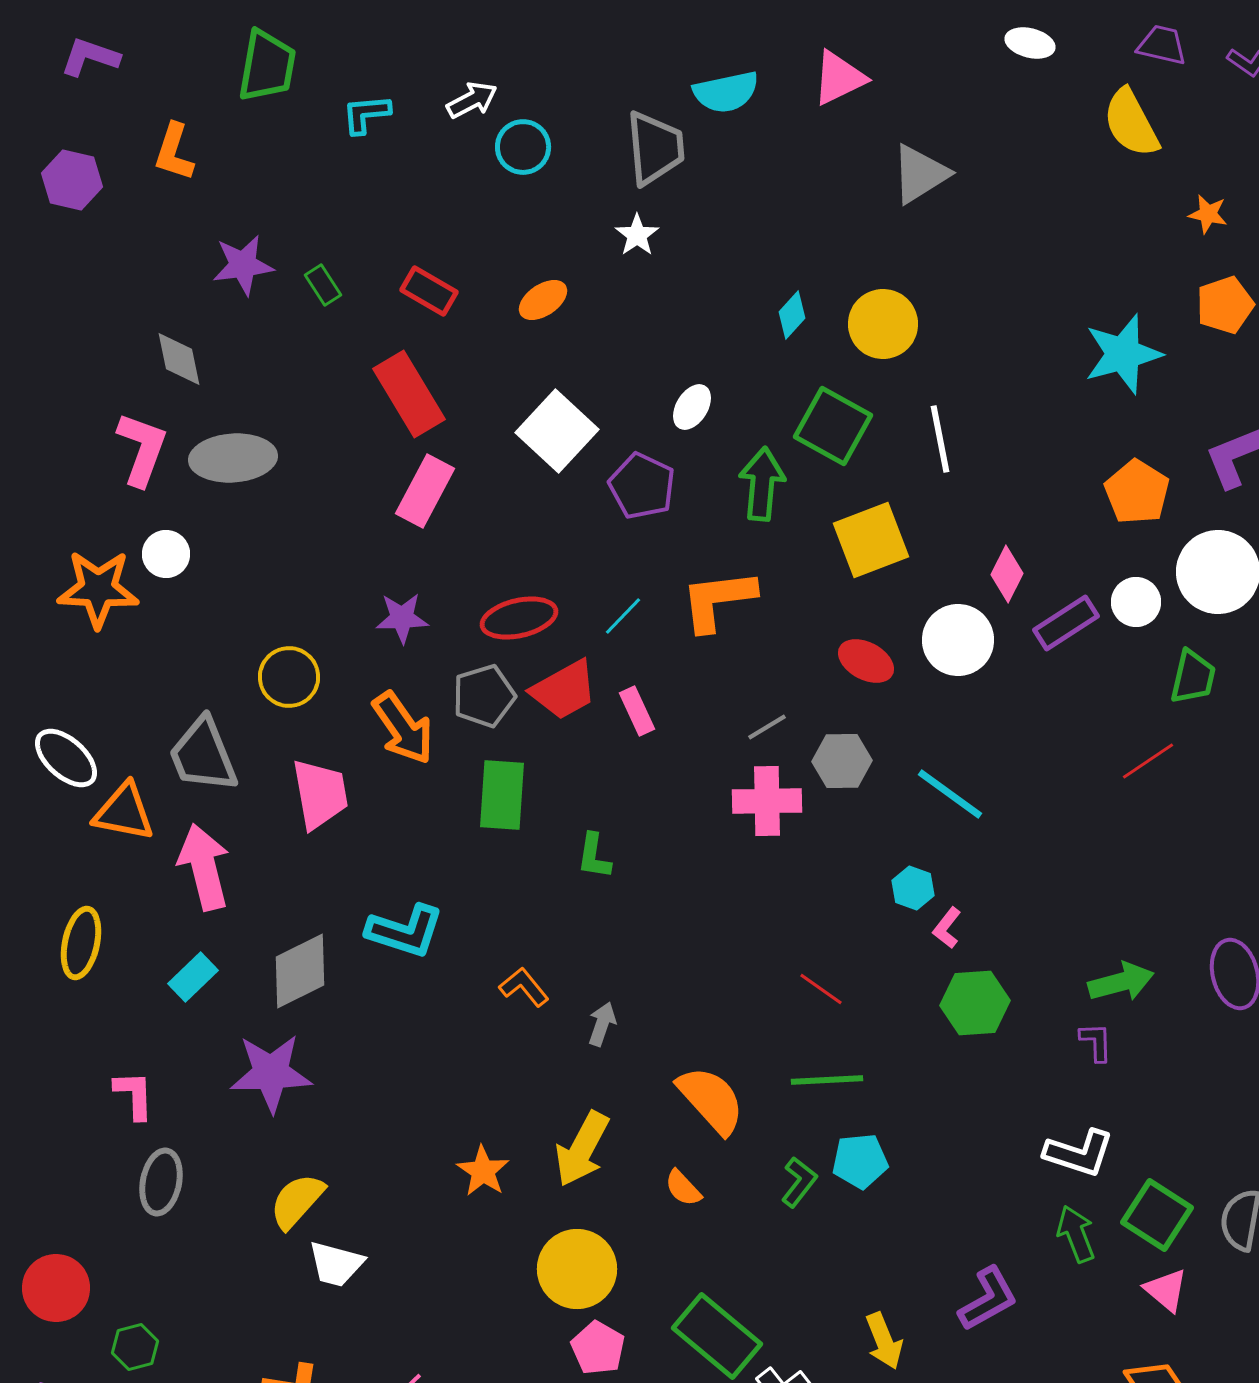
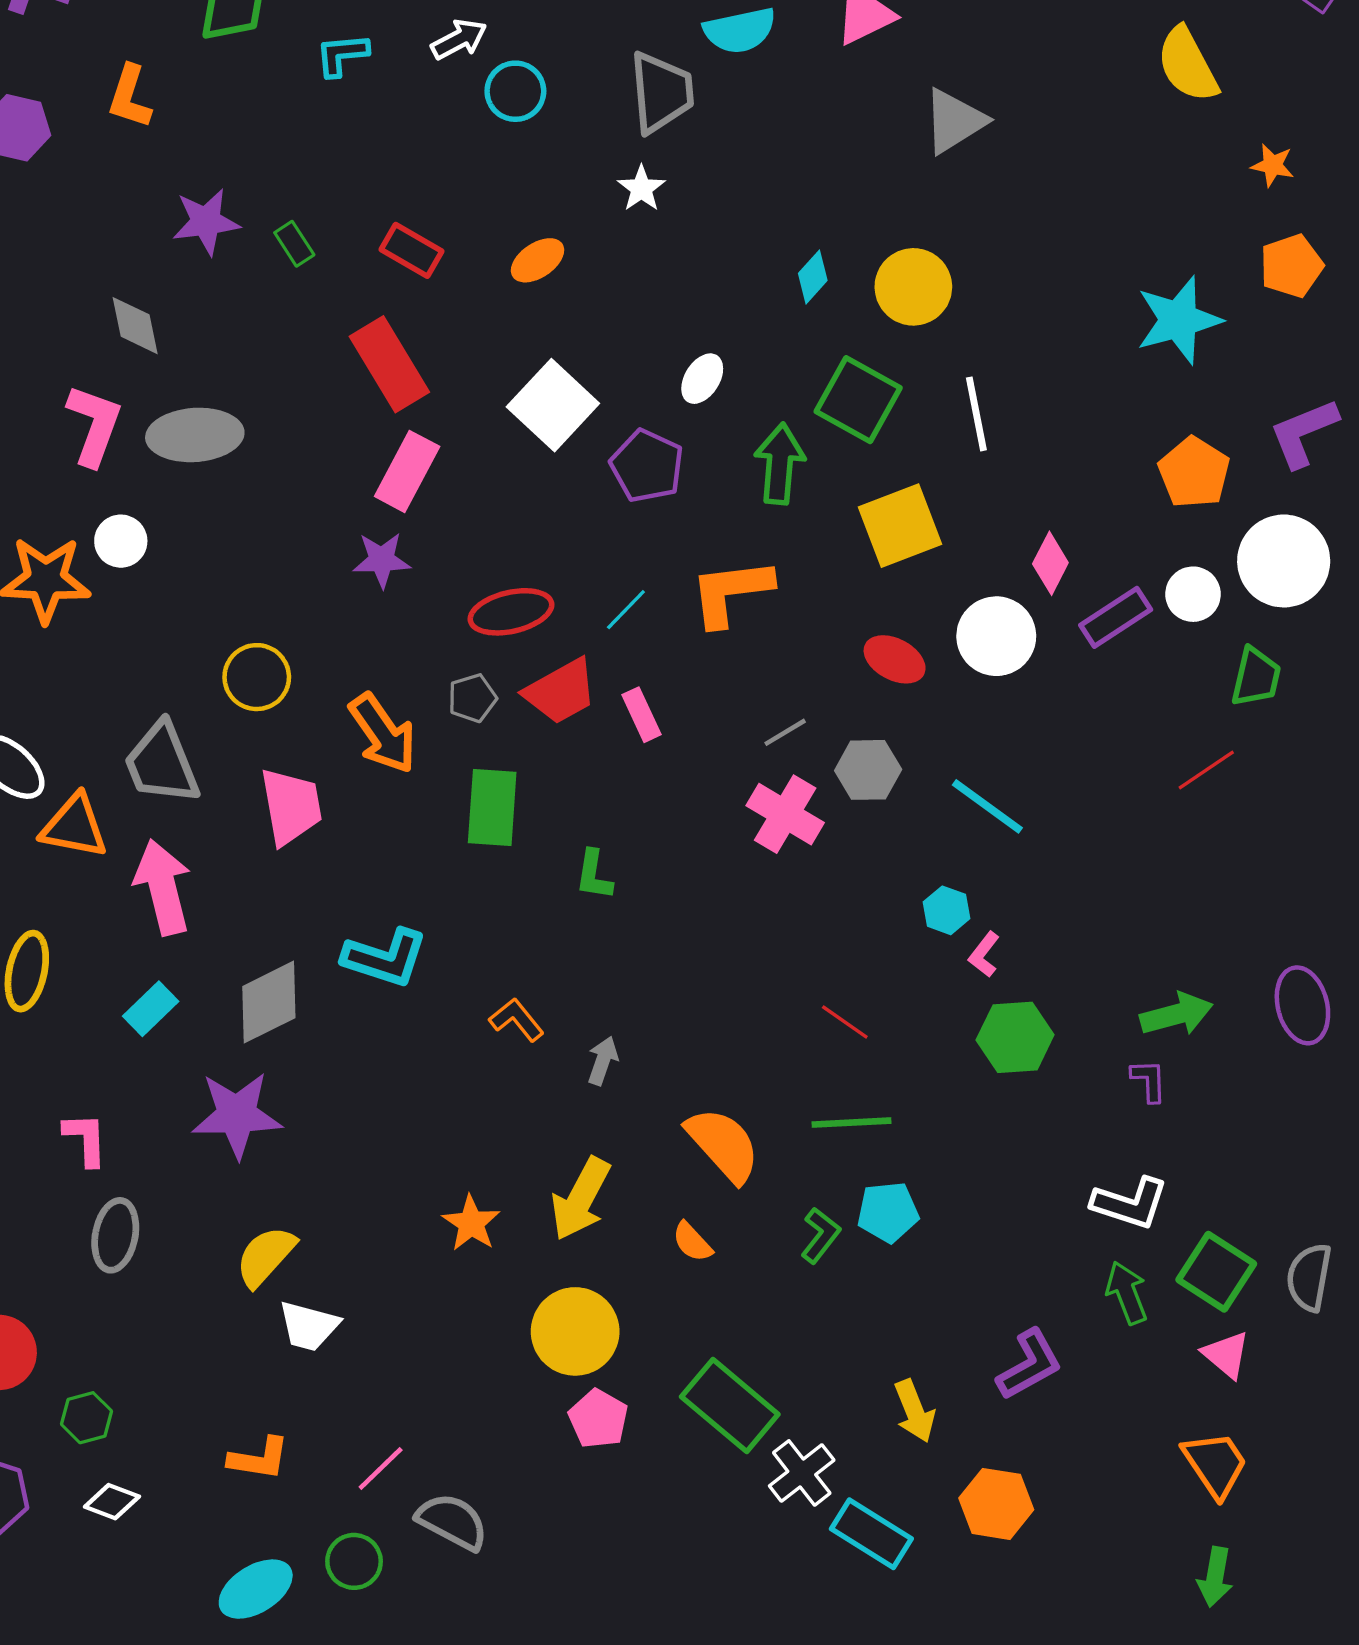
purple star: (402, 618) -> (382, 560), moved
gray pentagon: (484, 696) -> (472, 698), size x0.7
pink cross: (767, 801) -> (785, 814), turned 32

